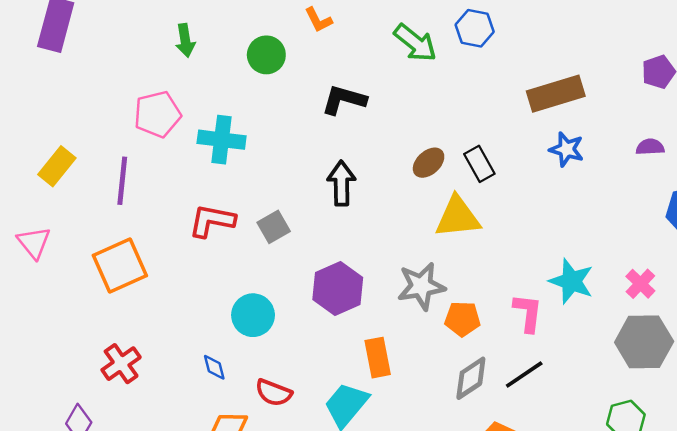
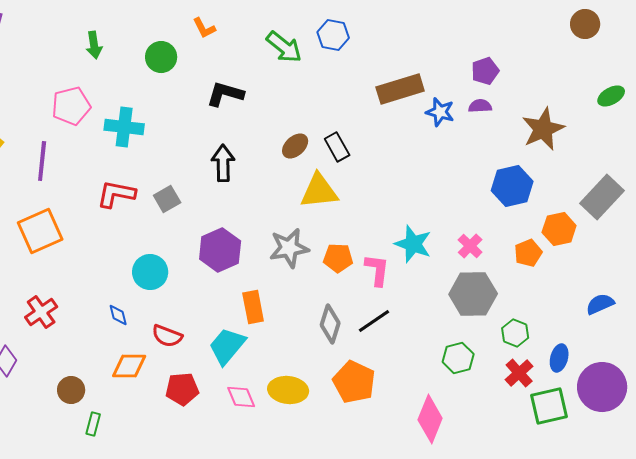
purple semicircle: (650, 147) -> (480, 106), moved
blue star: (567, 149) -> (440, 112), moved
orange pentagon: (462, 319) -> (338, 258), moved
gray diamond: (471, 378) -> (330, 324), turned -39

